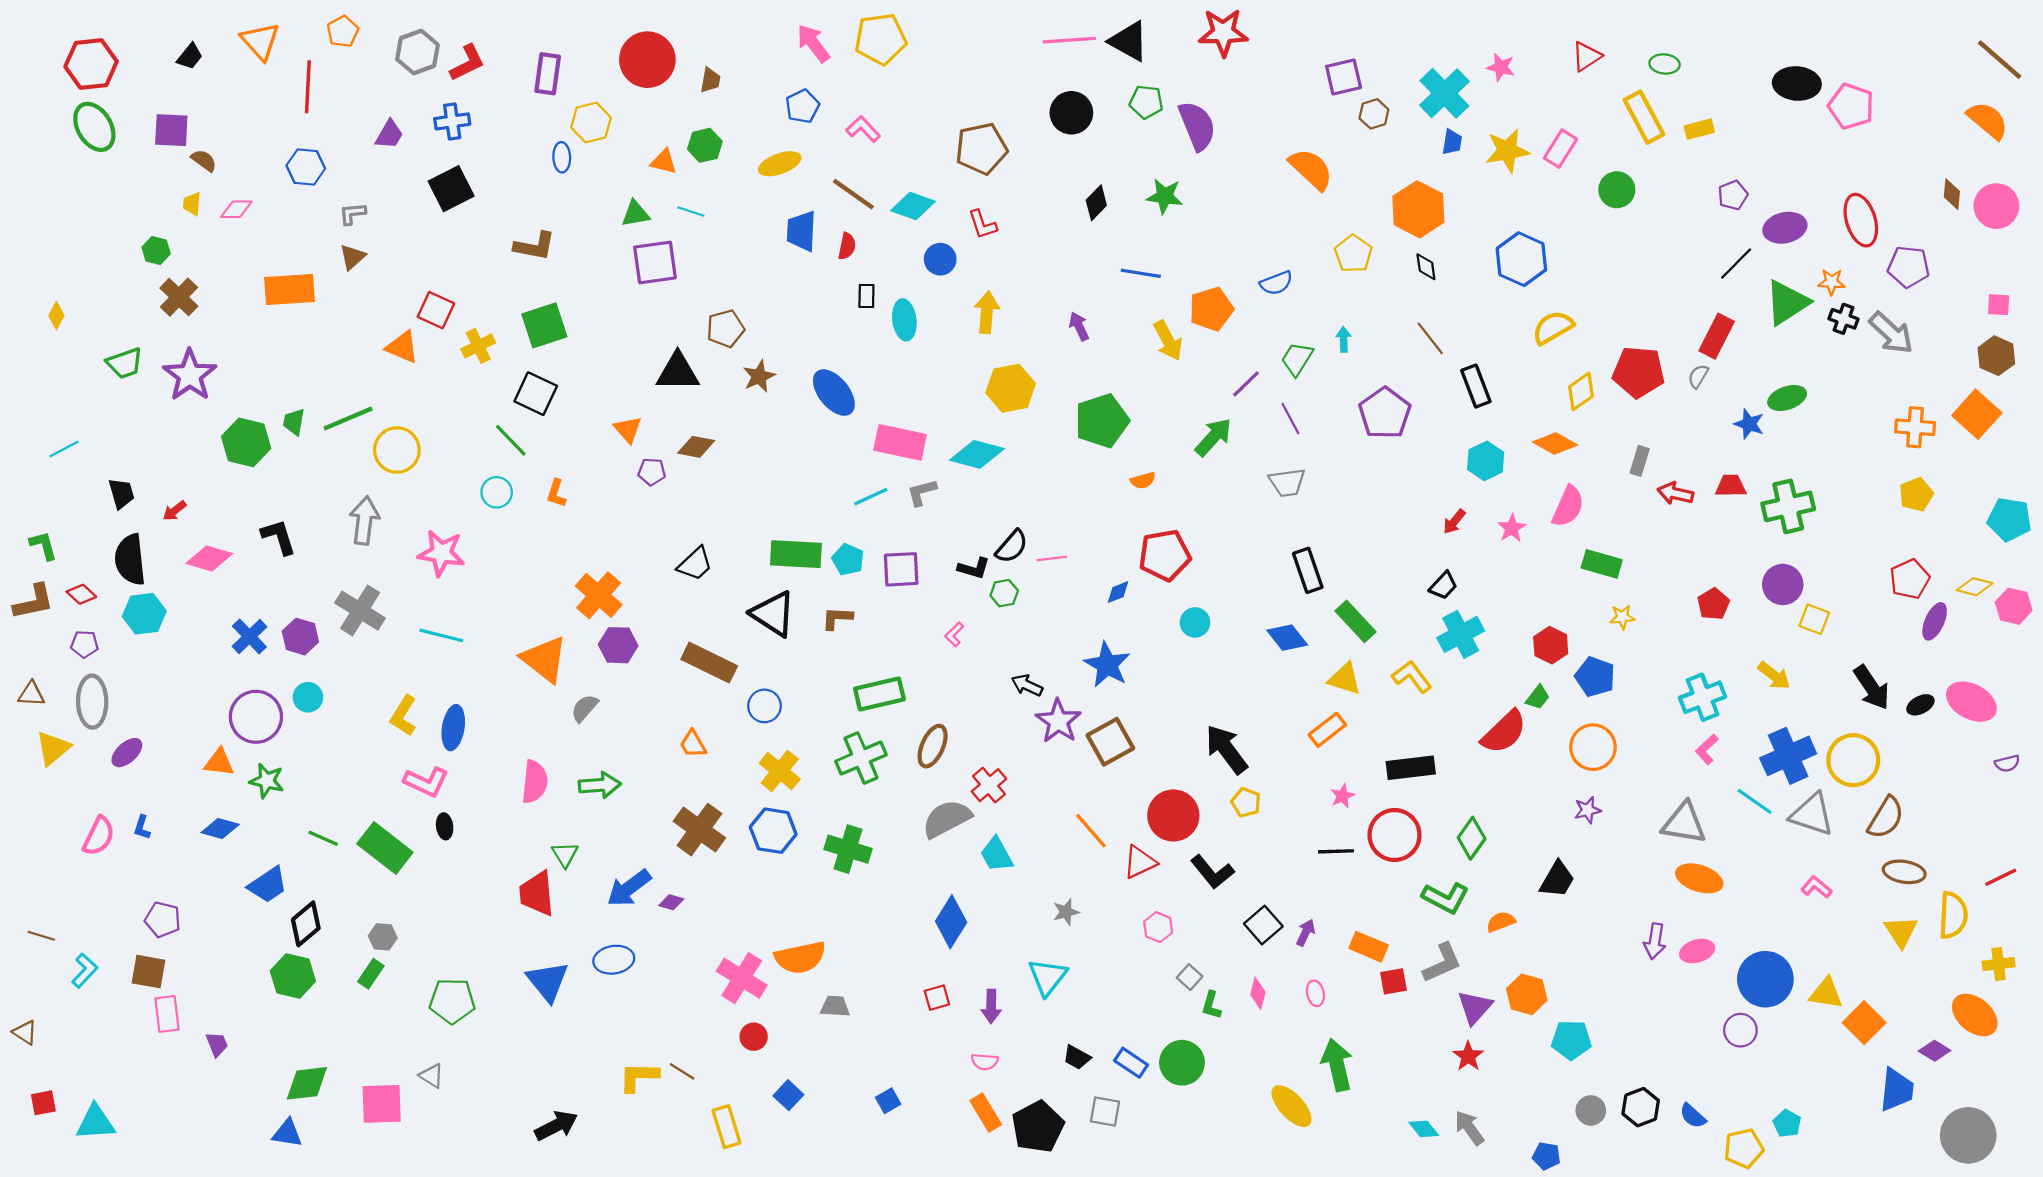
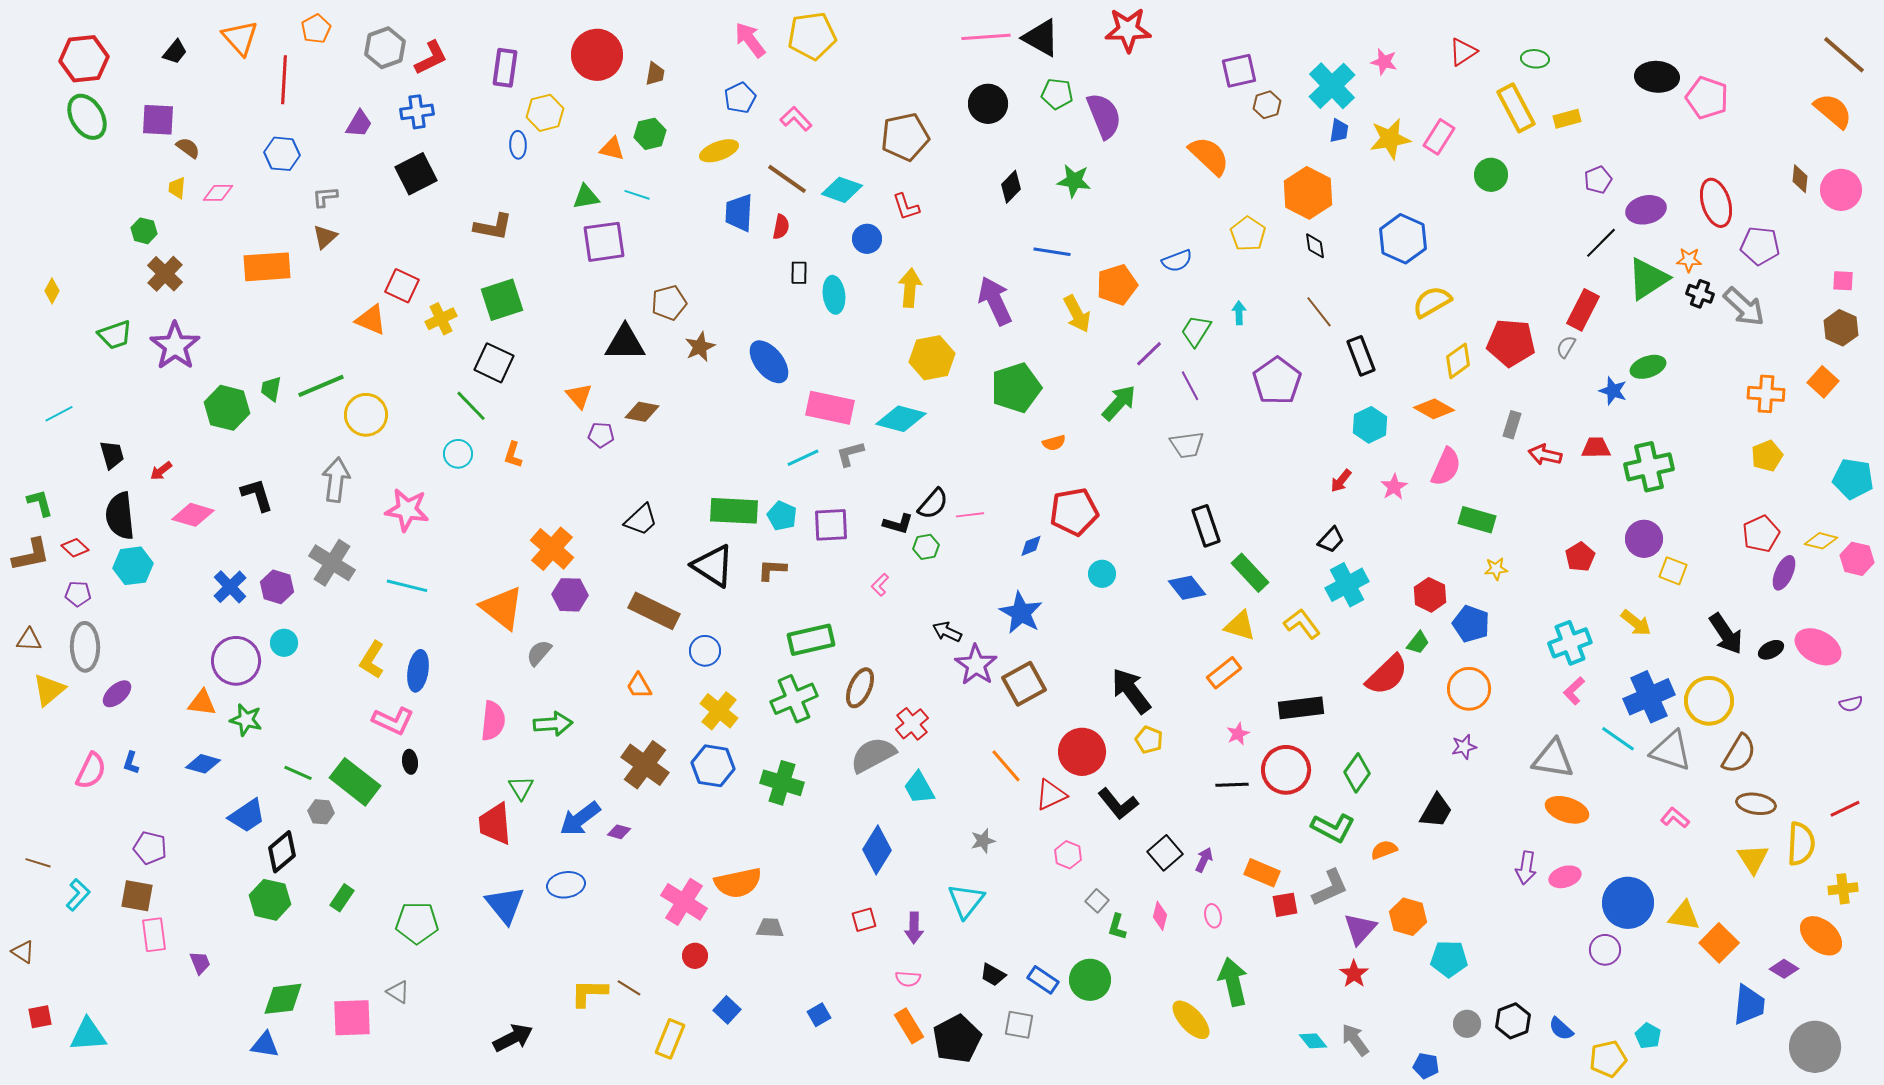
purple arrow: (1079, 326) -> (995, 301), size x1.8
orange square: (1977, 414) -> (1823, 382), size x0.7
gray hexagon: (383, 937) -> (321, 812), moved
yellow rectangle: (727, 1127) -> (670, 1039), turned 39

